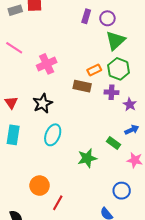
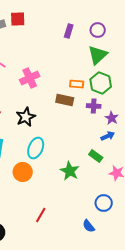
purple circle: (107, 18) -> (98, 30), moved
orange rectangle: (94, 70) -> (77, 84), turned 32
blue arrow: (132, 130) -> (108, 136), moved
green star: (87, 158) -> (70, 171), turned -30
orange circle: (40, 186) -> (23, 172), moved

